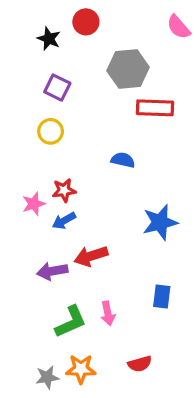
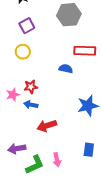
purple square: (57, 88) -> (27, 26), turned 35
red rectangle: (155, 108) -> (85, 51), moved
blue arrow: (64, 221) -> (31, 105), turned 40
purple arrow: (52, 271) -> (17, 149), moved

